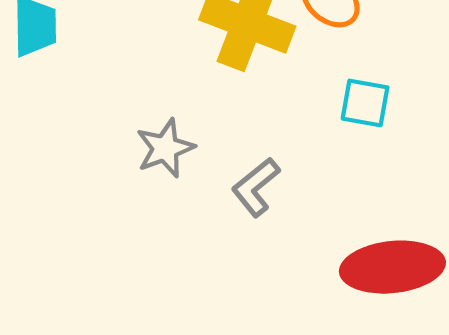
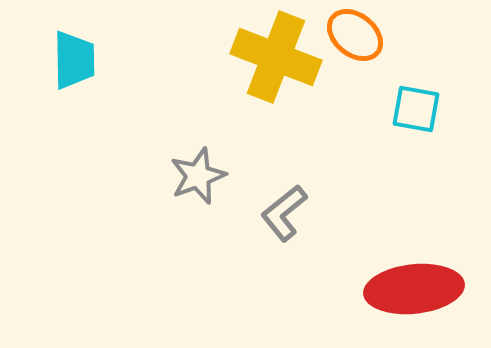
cyan square: (365, 103) -> (416, 109), moved

